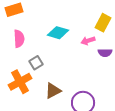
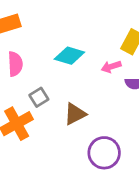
brown triangle: (53, 91) -> (75, 114), moved

